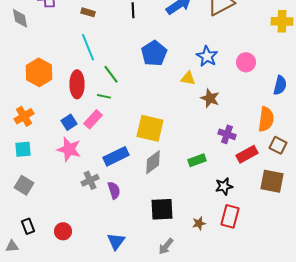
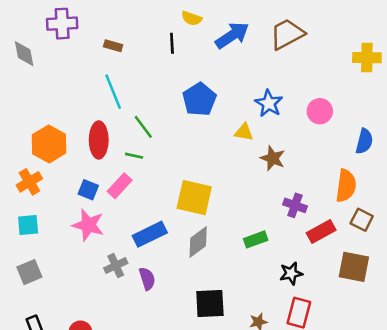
orange hexagon: (39, 72) -> (49, 144), moved
blue square: (69, 122) -> (88, 190), turned -35
gray square: (24, 185) -> (29, 272), turned 36

